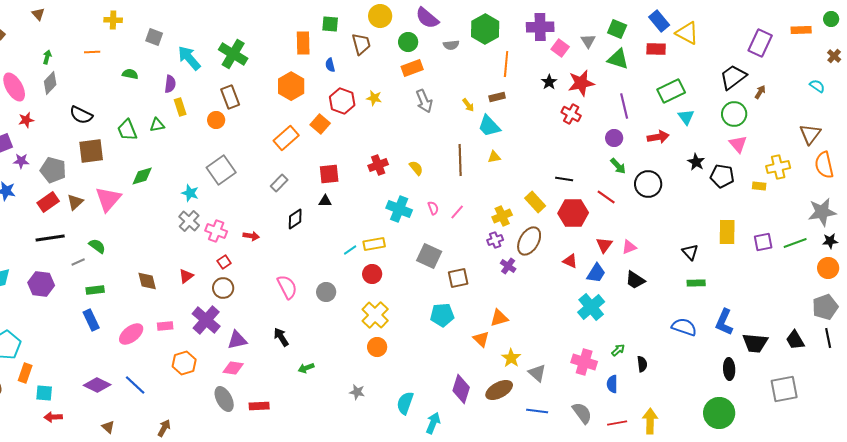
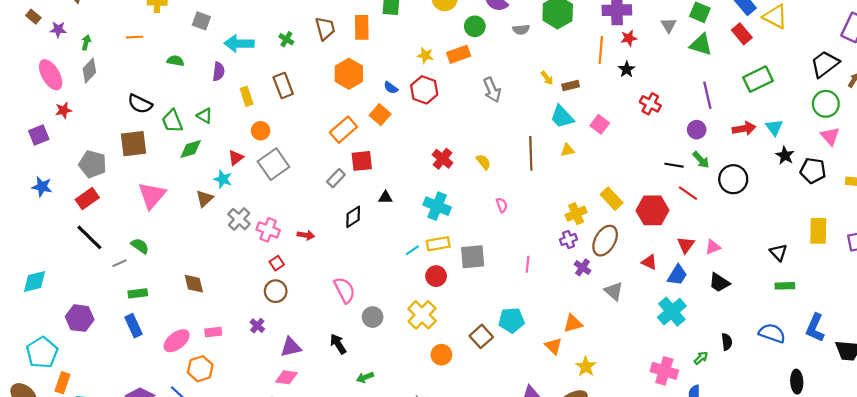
brown trapezoid: (361, 44) -> (325, 28), moved
pink square: (560, 48) -> (600, 124), moved
red rectangle: (656, 49) -> (742, 34), turned 48
green cross: (233, 54) -> (286, 39), size x0.5
cyan arrow: (189, 58) -> (239, 44), turned -48
orange line: (506, 64) -> (601, 50), moved
blue semicircle: (330, 65) -> (391, 88), moved, turned -40
orange rectangle: (412, 68) -> (459, 54), moved
red star: (581, 83) -> (629, 38), moved, size x0.6
yellow star: (374, 98) -> (425, 55), moved
red hexagon: (342, 101) -> (424, 90), moved
yellow arrow: (468, 105) -> (547, 78), moved
yellow rectangle: (180, 107) -> (247, 96), moved
black semicircle: (81, 115) -> (140, 104), moved
cyan triangle: (686, 117) -> (774, 128), moved
orange circle: (216, 120) -> (261, 131), moved
green triangle: (157, 125) -> (205, 116), turned 42
purple star: (21, 161) -> (58, 30), moved
red cross: (378, 165) -> (443, 159), turned -30
red square: (329, 174) -> (362, 161), moved
green diamond: (142, 176) -> (191, 149), moved
black line: (564, 179) -> (674, 165), moved
cyan star: (190, 193) -> (223, 179), moved
brown triangle: (75, 202) -> (205, 199), moved
cyan cross: (399, 209) -> (437, 206), moved
pink line: (457, 212) -> (528, 264), moved, turned -35
black line: (50, 238) -> (89, 237), turned 52
gray square: (429, 256) -> (473, 257), moved, turned -30
red triangle: (186, 276) -> (236, 158), moved
brown square: (458, 278) -> (481, 336), moved, turned -30
purple hexagon: (41, 284) -> (80, 318), moved
gray circle: (326, 292) -> (373, 317), moved
yellow cross: (375, 315) -> (422, 315), moved
purple cross: (206, 320) -> (257, 326), size x0.5
orange hexagon: (184, 363) -> (200, 369), moved
black semicircle: (642, 364) -> (727, 342), moved
black ellipse: (729, 369) -> (797, 382), moved
gray triangle: (537, 373) -> (614, 291), moved

